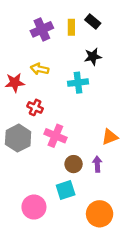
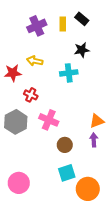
purple arrow: (97, 164) -> (94, 140), moved
cyan square: (66, 190) -> (67, 173), moved
pink circle: (34, 207) -> (19, 183), moved

